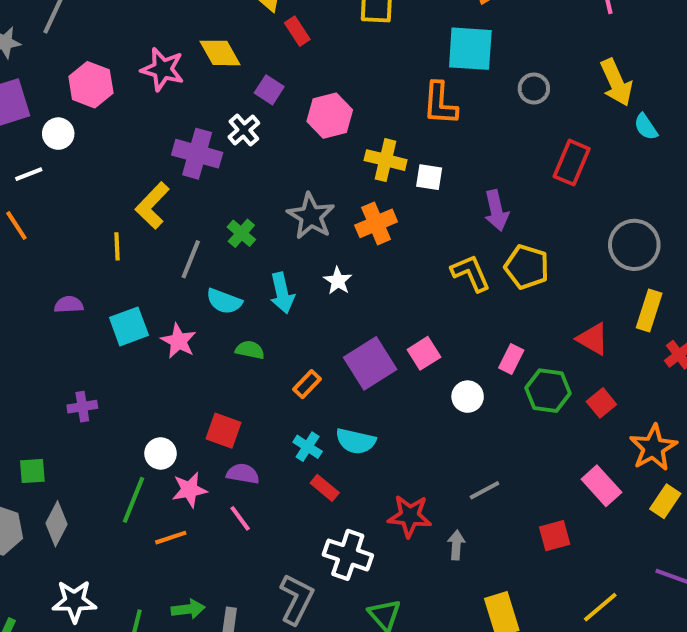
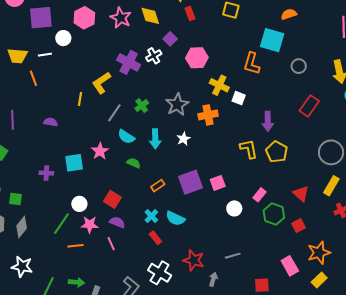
cyan square: (129, 326) -> (74, 163), moved

